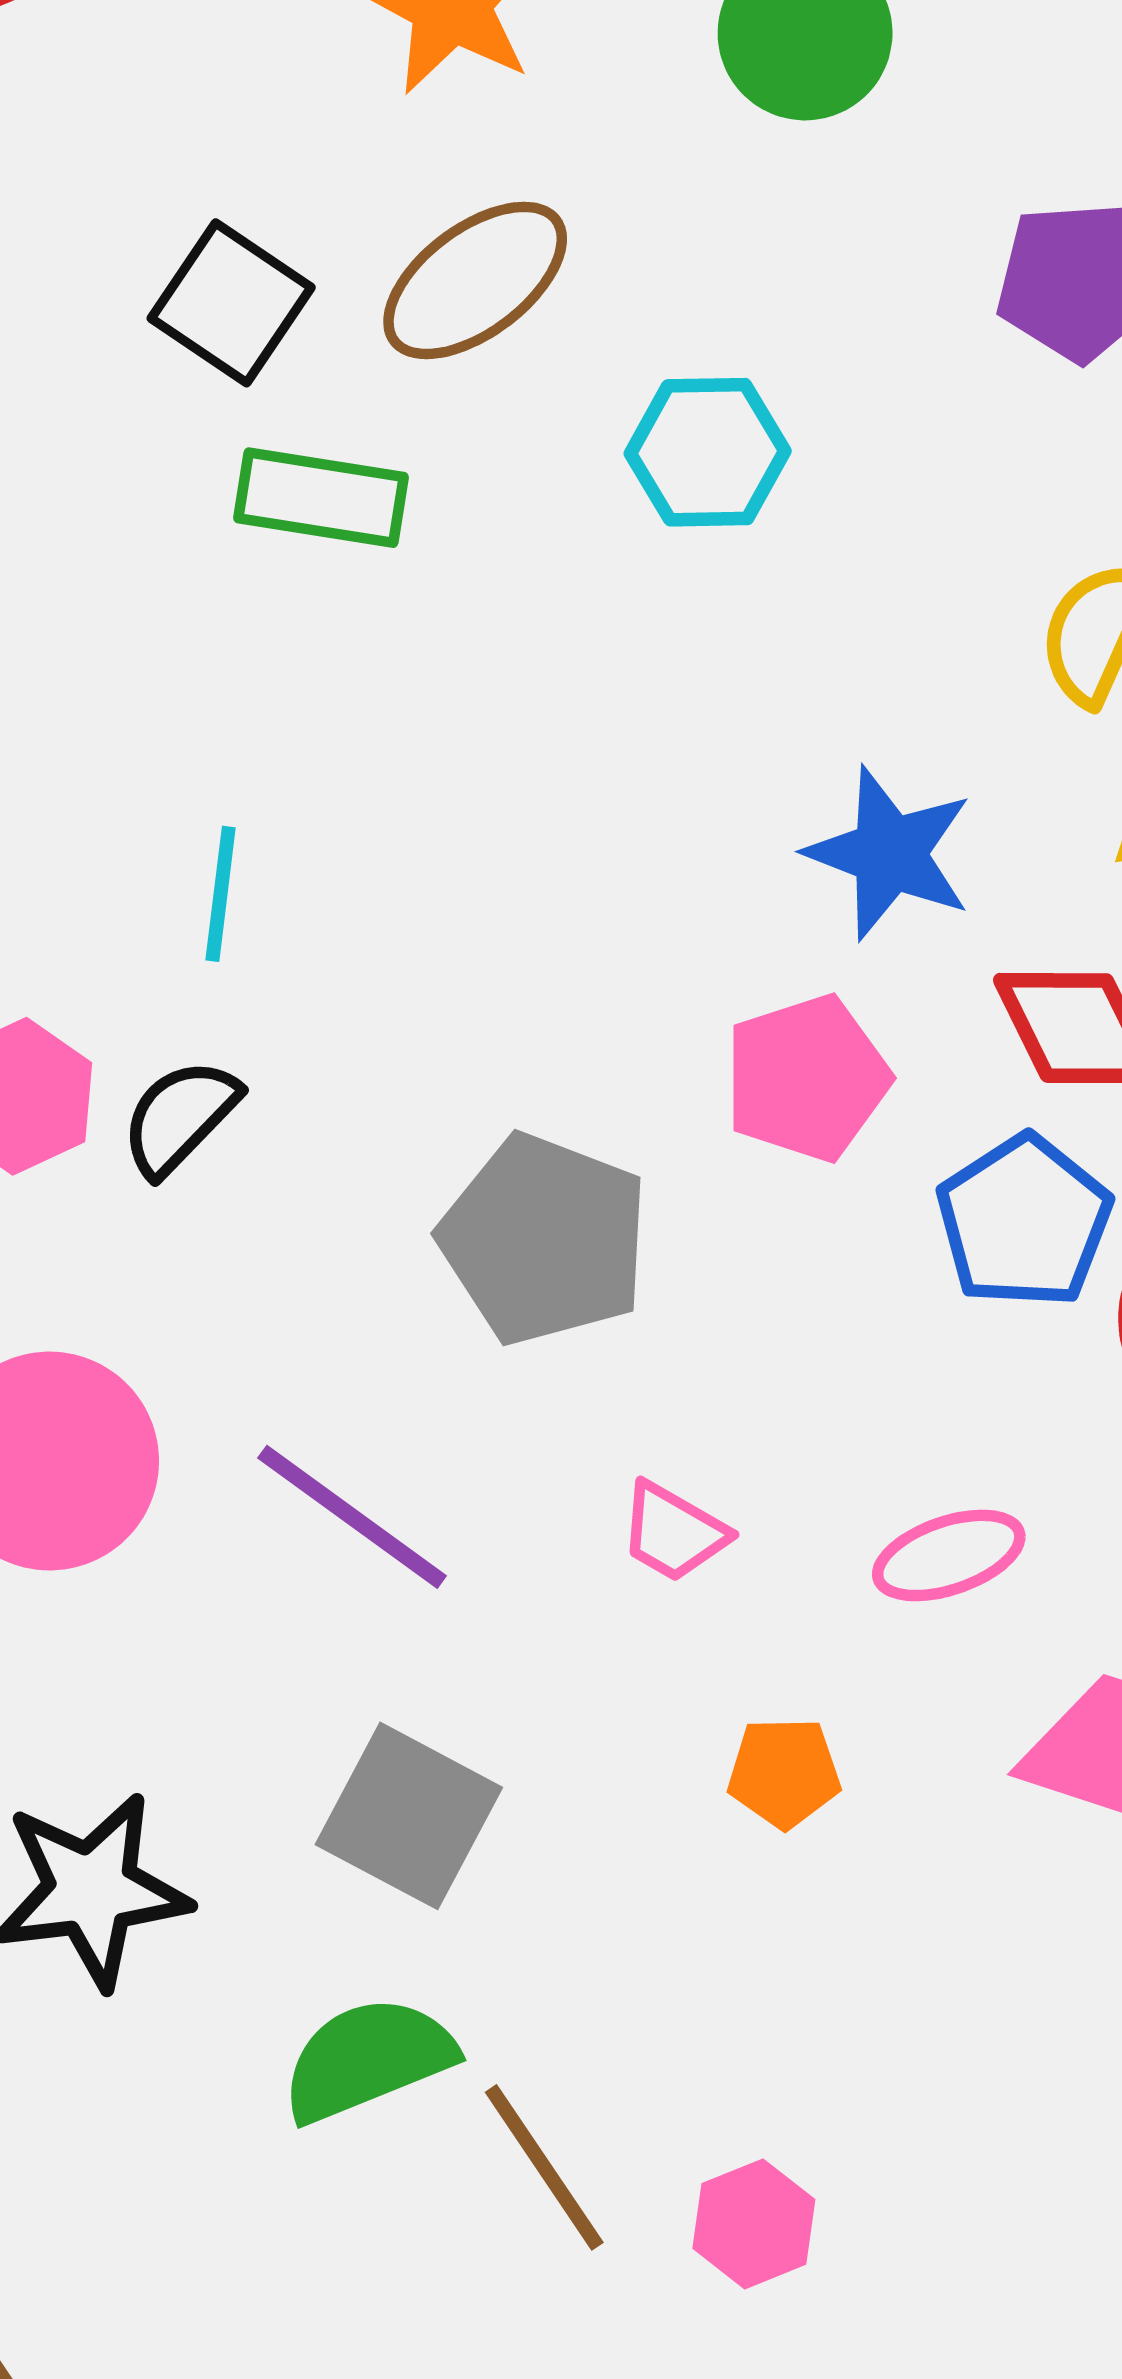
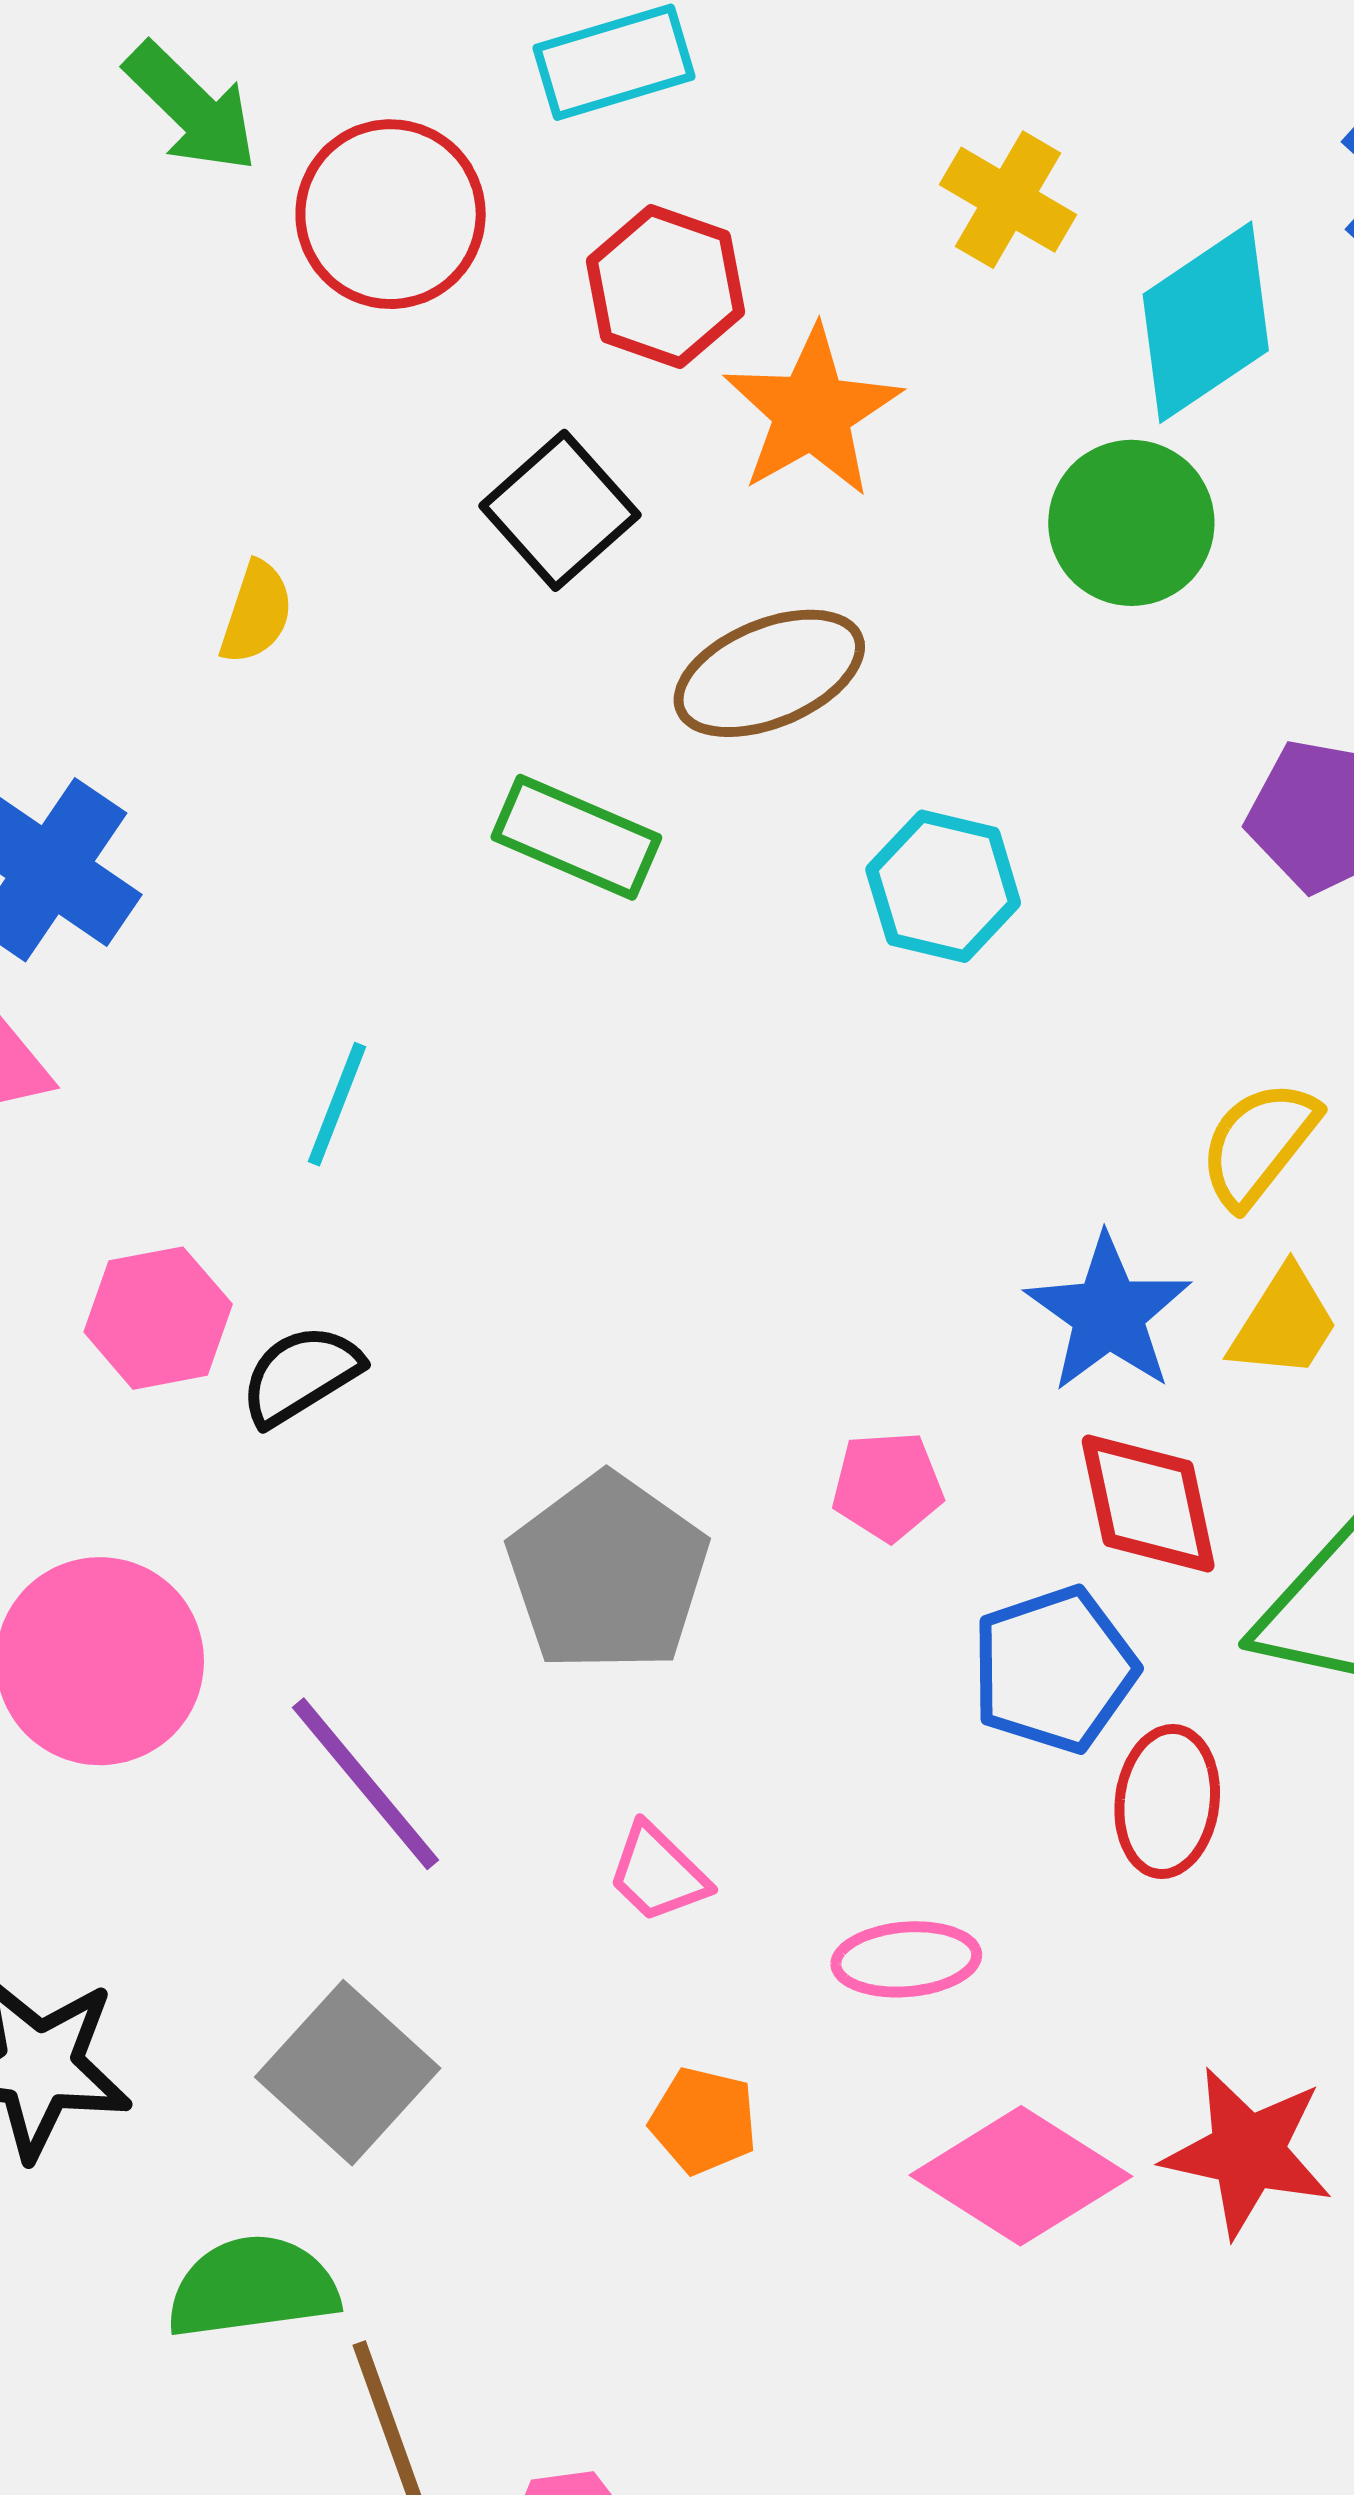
black square: (231, 303) -> (560, 510), moved
blue star: (889, 853) -> (1108, 1314), moved
cyan line: (221, 894) -> (337, 1104), moved
pink pentagon: (807, 1078) -> (888, 1486), size x0.7

